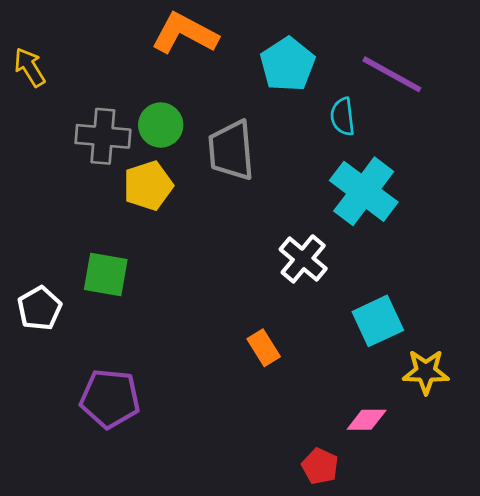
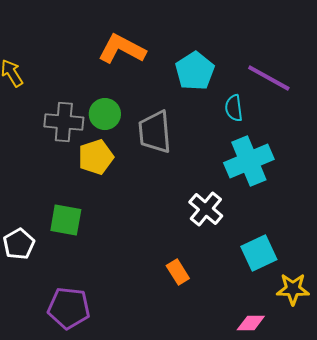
cyan cross: (364, 191) -> (249, 161), turned 30

